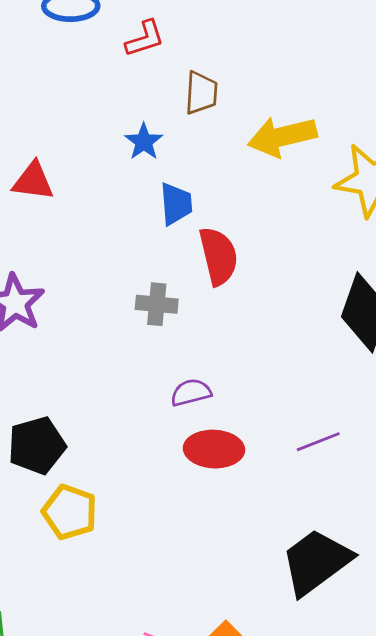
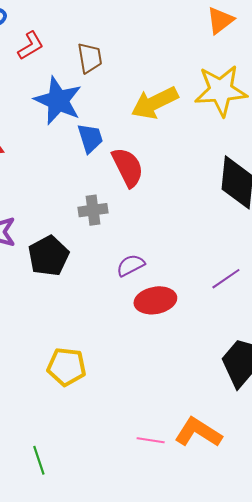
red L-shape: (145, 39) -> (31, 46), moved
yellow arrow: (282, 137) -> (155, 103), moved
blue star: (144, 142) -> (58, 101), size x1.8
black pentagon: (37, 445) -> (49, 256), moved

